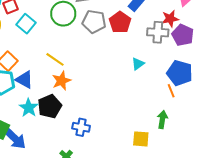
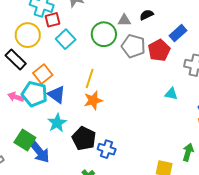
yellow line: (55, 59) -> (90, 79), turned 66
cyan triangle: (138, 64) -> (171, 94), turned 40
black pentagon: (50, 106) -> (84, 138), moved, turned -30

